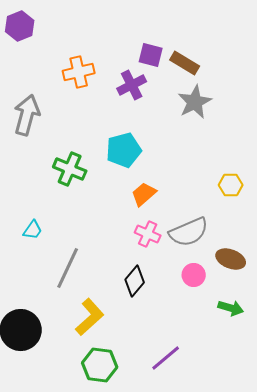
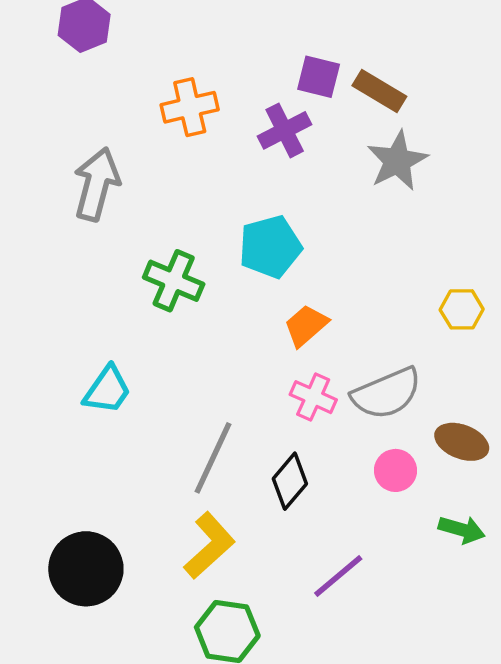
cyan trapezoid: (33, 230) -> (107, 390), size x1.4
gray line: (68, 268) -> (213, 458), moved
purple line: (166, 358) -> (338, 576), moved

